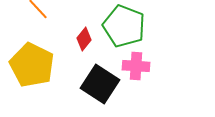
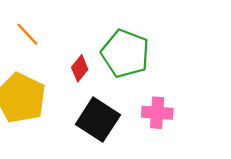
pink cross: (136, 66) -> (157, 113), moved

